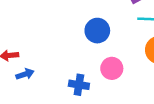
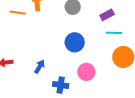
blue arrow: (25, 74) -> (40, 66), moved, turned -40

